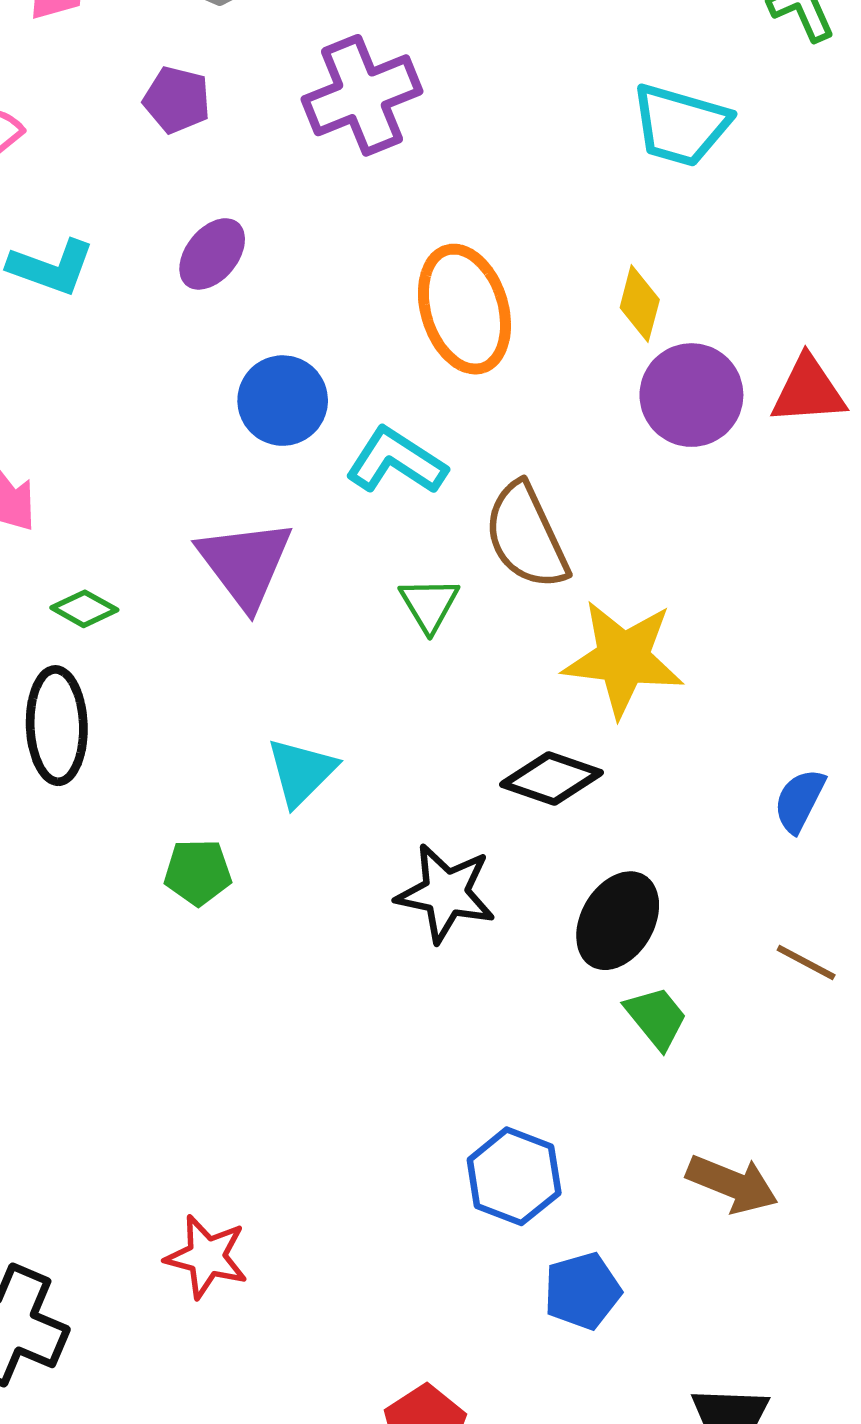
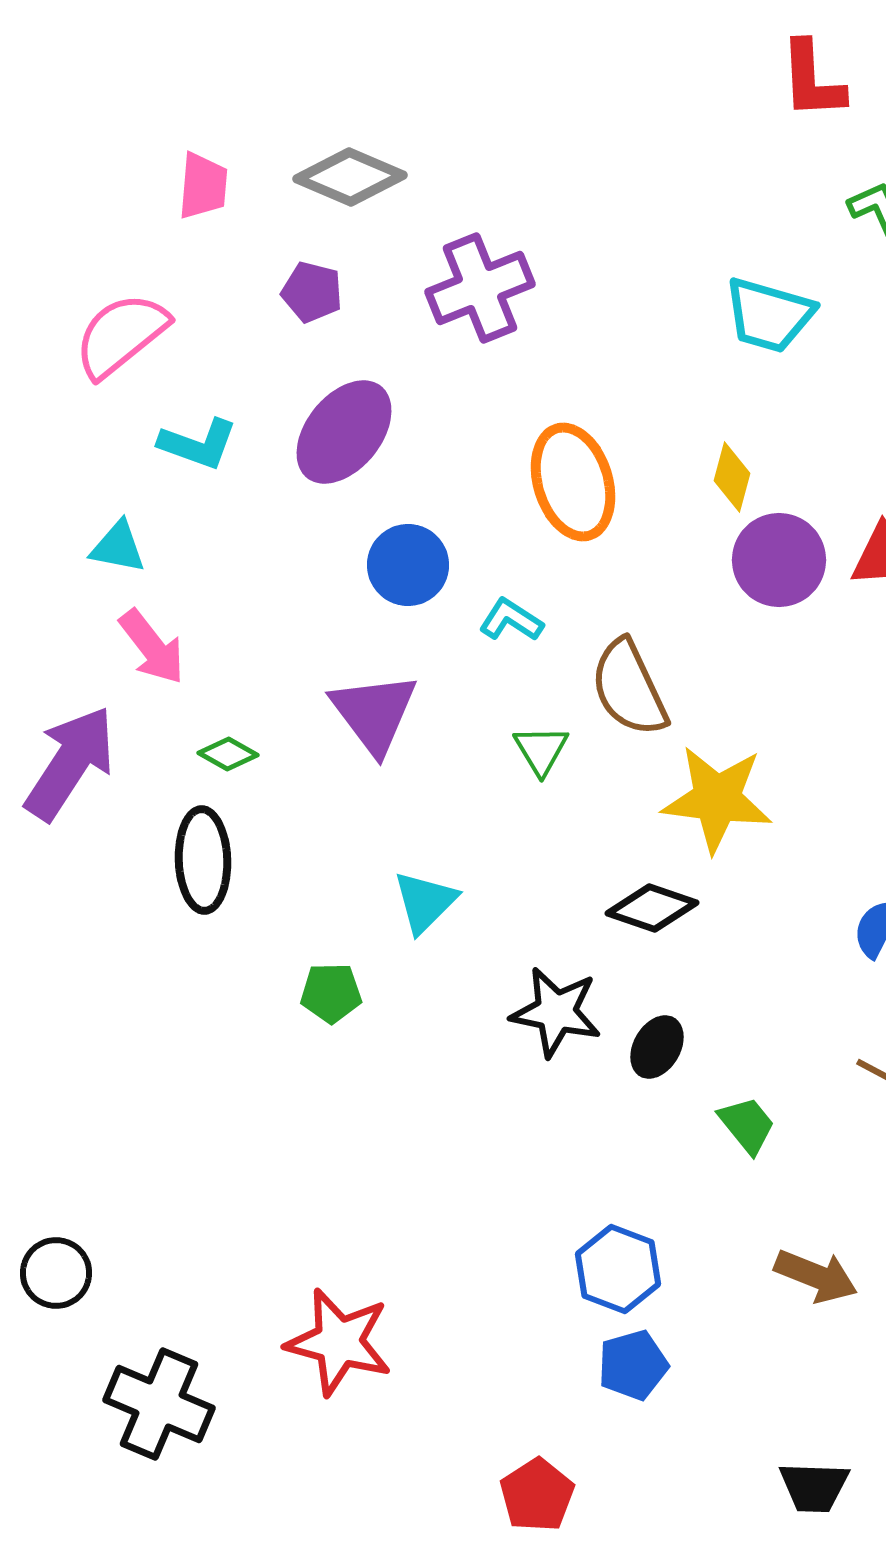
purple ellipse: (212, 254) -> (344, 432), size x1.6
cyan L-shape: (396, 461) -> (511, 620), size x0.7
black ellipse: (618, 921) -> (657, 1047), moved, size x0.7
red star: (207, 1257) -> (339, 1342), size x1.4
blue pentagon: (582, 1291) -> (633, 1365), moved

